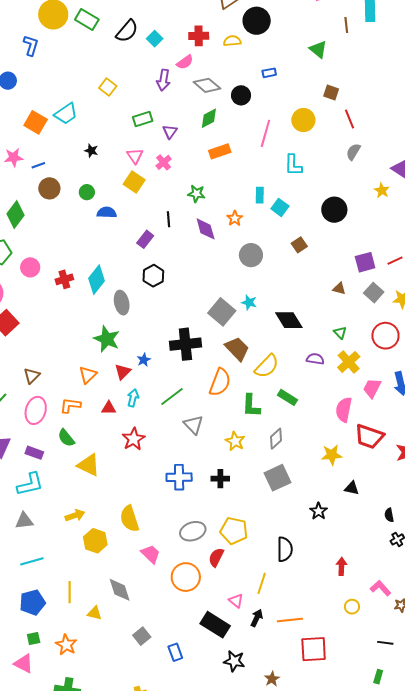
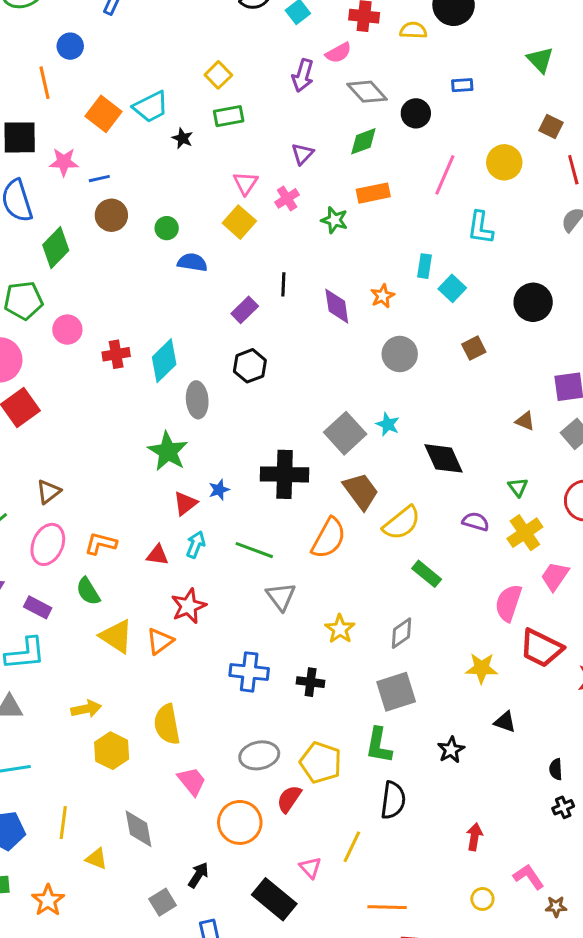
green rectangle: (143, 119) -> (229, 116), moved
black star: (91, 151) -> (182, 138), moved
green star: (196, 194) -> (334, 220), moved
orange triangle: (88, 375) -> (160, 641), moved
green line: (172, 397) -> (254, 550), turned 50
green L-shape: (251, 406) -> (379, 745), moved
black arrow: (257, 618) -> (198, 875), moved

